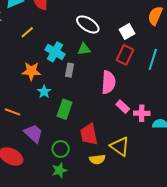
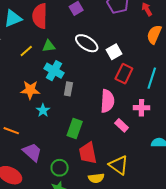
white square: (127, 31) -> (114, 52), moved
green triangle: (84, 49) -> (49, 46), moved
green rectangle: (65, 109) -> (75, 128), moved
pink cross: (142, 113) -> (141, 108), moved

